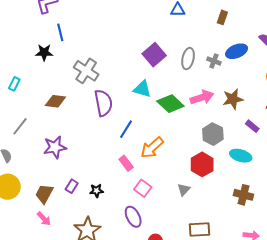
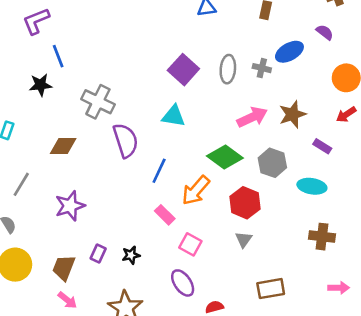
green diamond: (170, 104) -> (225, 157), moved
red hexagon: (202, 164) -> (245, 203), moved

